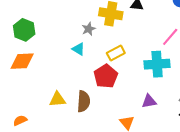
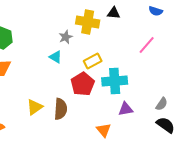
cyan cross: (157, 64) -> (115, 81), moved
yellow triangle: (57, 99) -> (35, 107), turned -30

